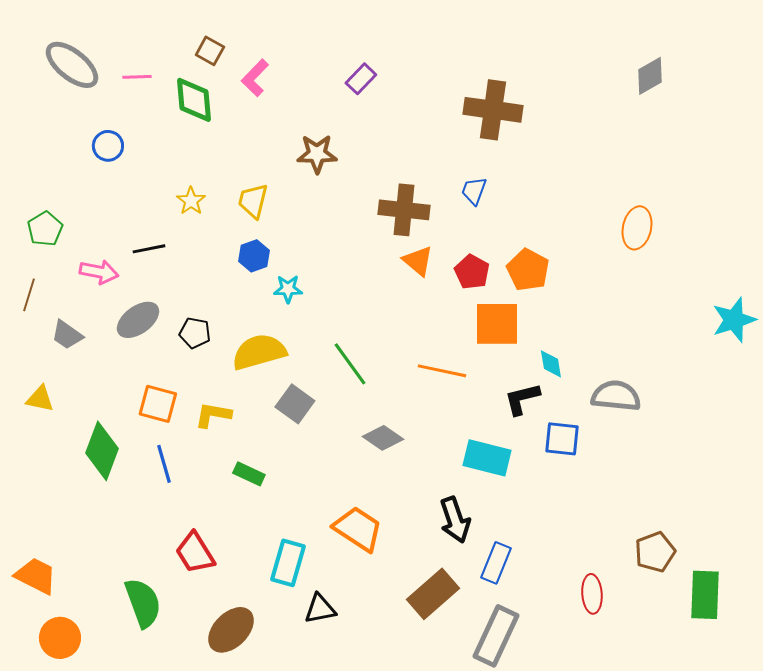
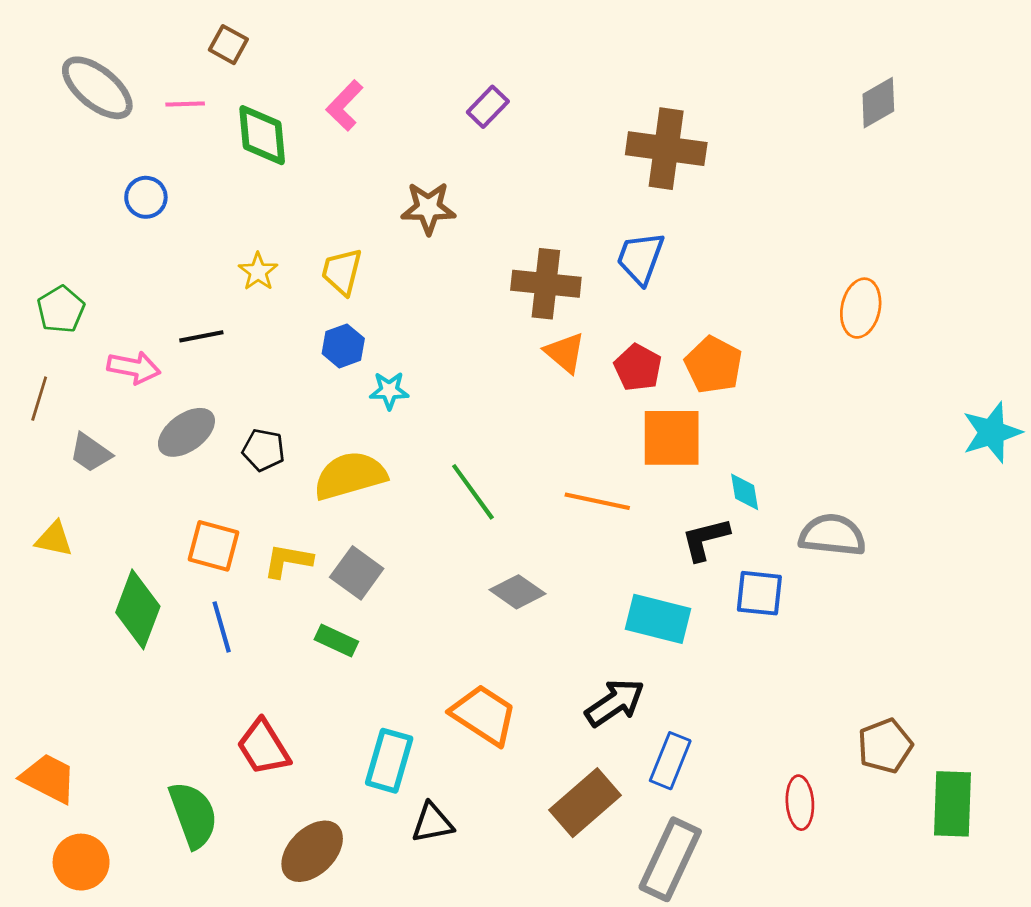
brown square: (210, 51) -> (228, 45), moved
blue trapezoid: (474, 191) -> (640, 258), size x1.4
gray square: (295, 404) -> (357, 573), moved
black arrow: (455, 520) -> (615, 703), turned -105

